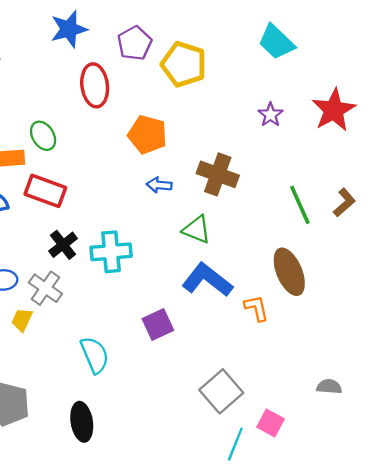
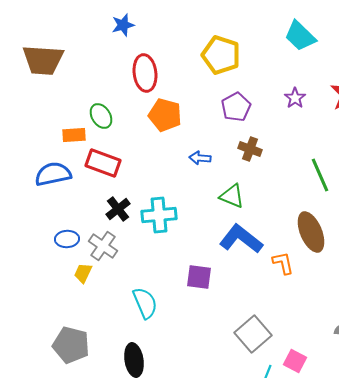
blue star: (69, 29) -> (123, 25), size x0.7
purple pentagon: (135, 43) -> (236, 107), moved
orange pentagon: (147, 135) -> (165, 115), moved
brown cross: (218, 174) -> (250, 149), size x0.7
purple square: (158, 325) -> (199, 277), turned 32

